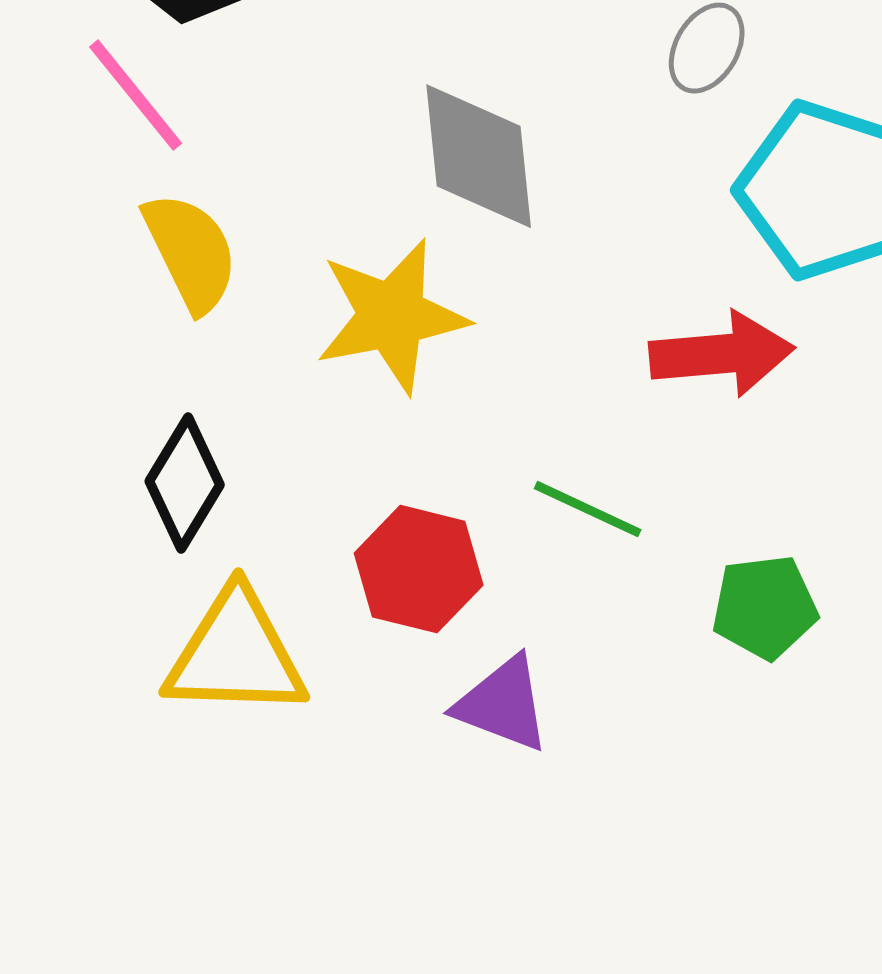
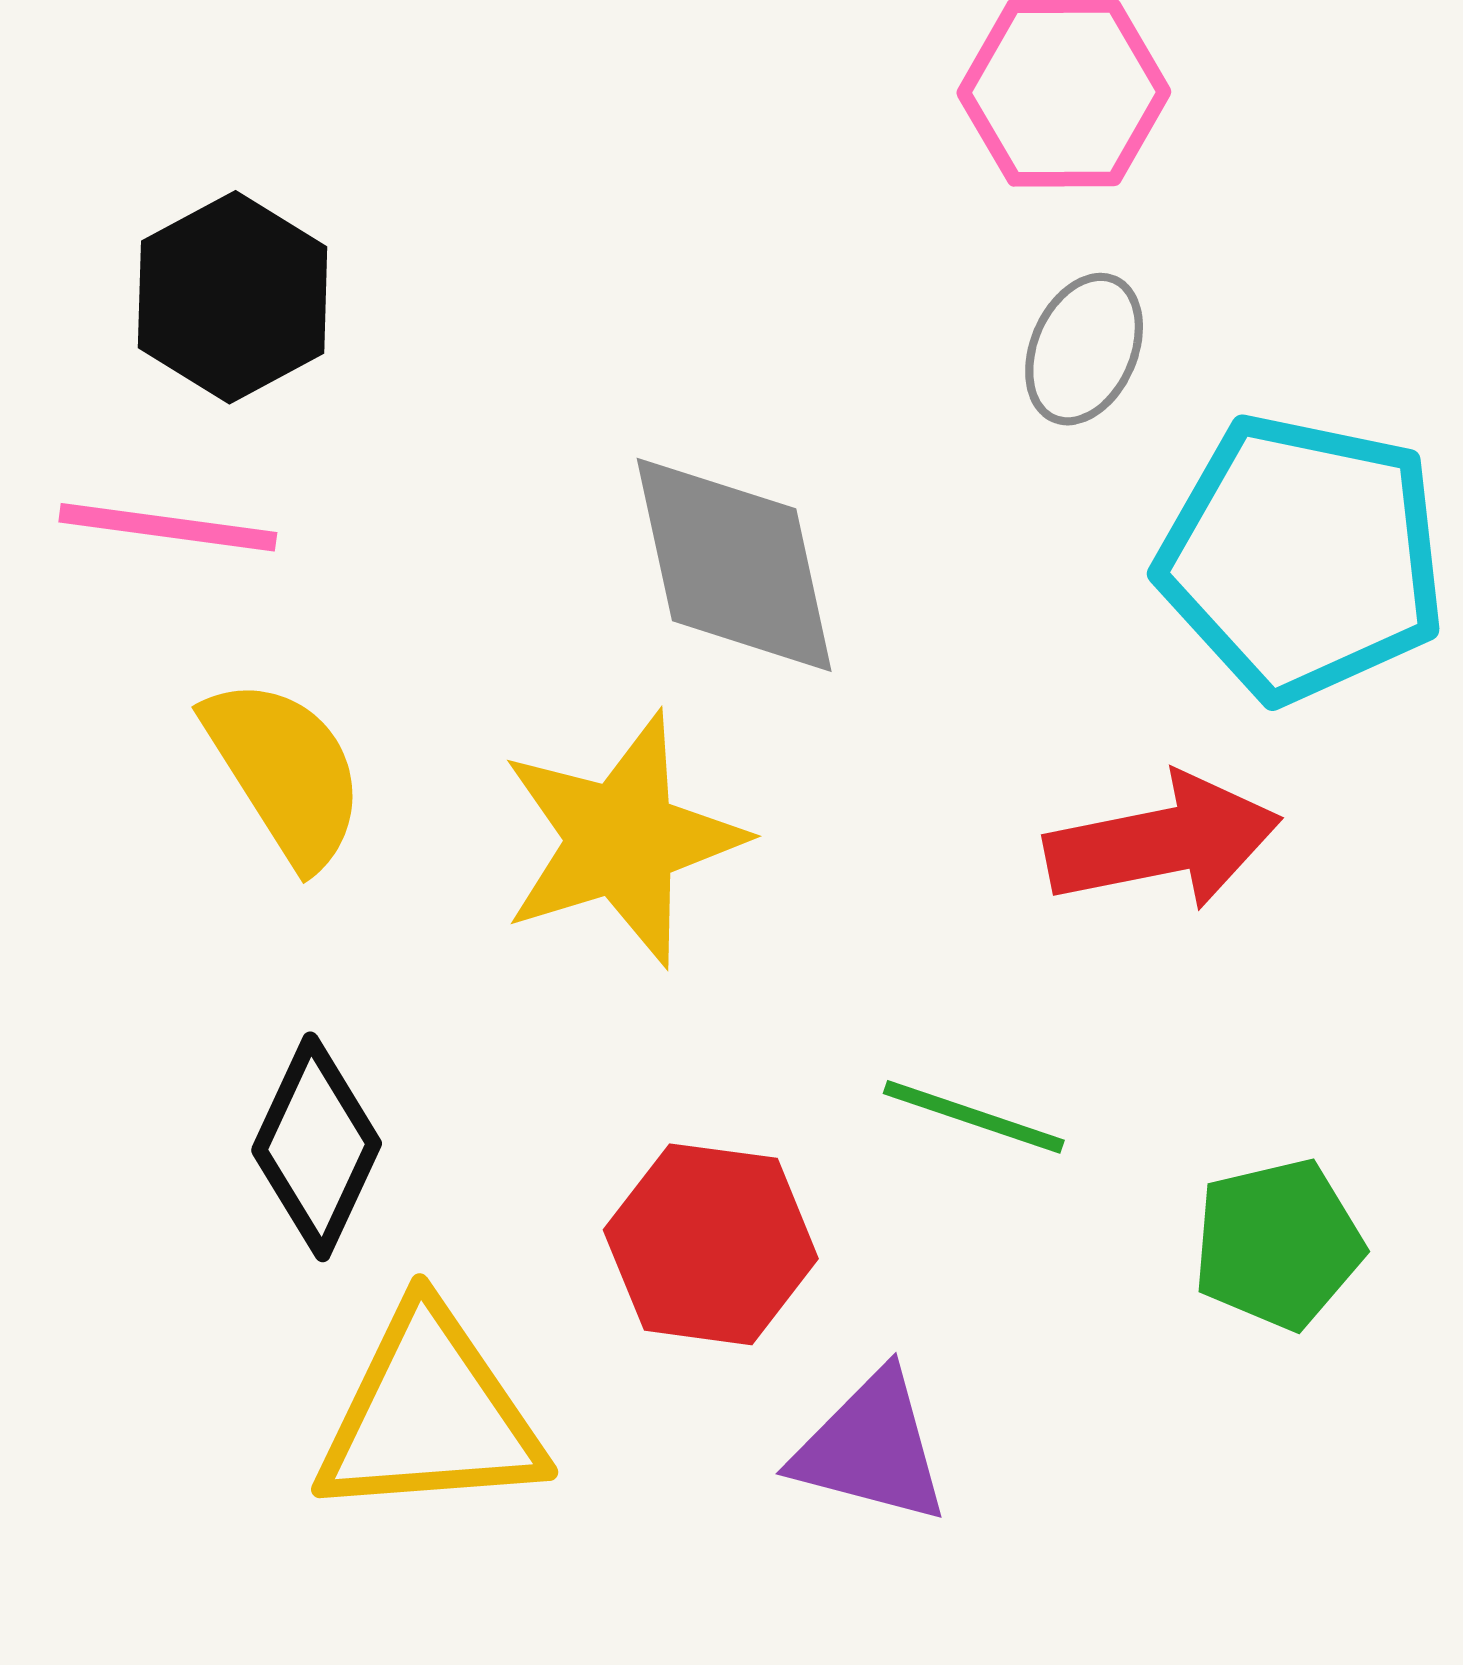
pink line: (136, 95) -> (168, 527), turned -37

